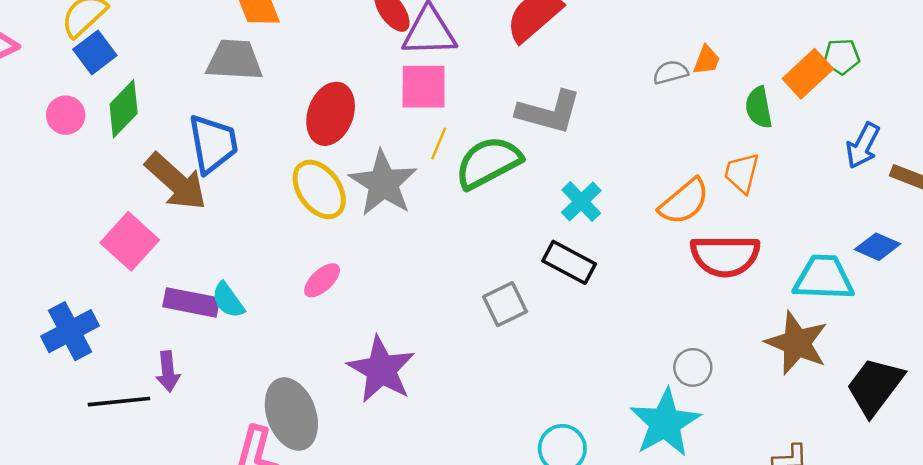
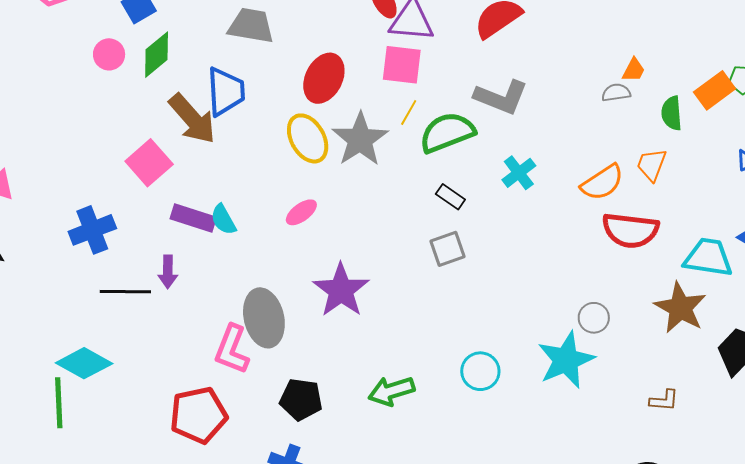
gray semicircle: (671, 72) -> (616, 93), moved
black rectangle: (569, 262) -> (450, 197), moved, size x0.7

